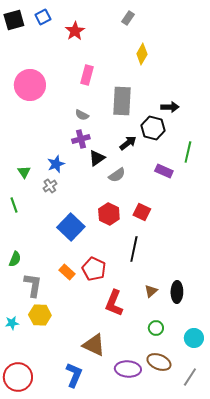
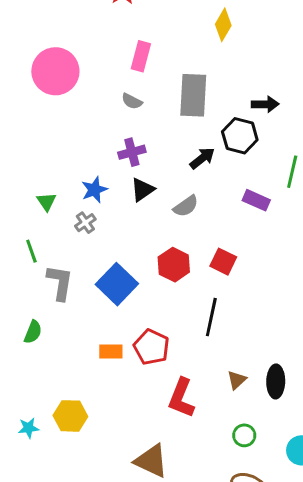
gray semicircle: (82, 115) -> (132, 101), moved
black triangle: (97, 158) -> (142, 190), moved
orange rectangle: (67, 272) -> (111, 351), turned -42
gray L-shape: (33, 285) -> (60, 283), moved

